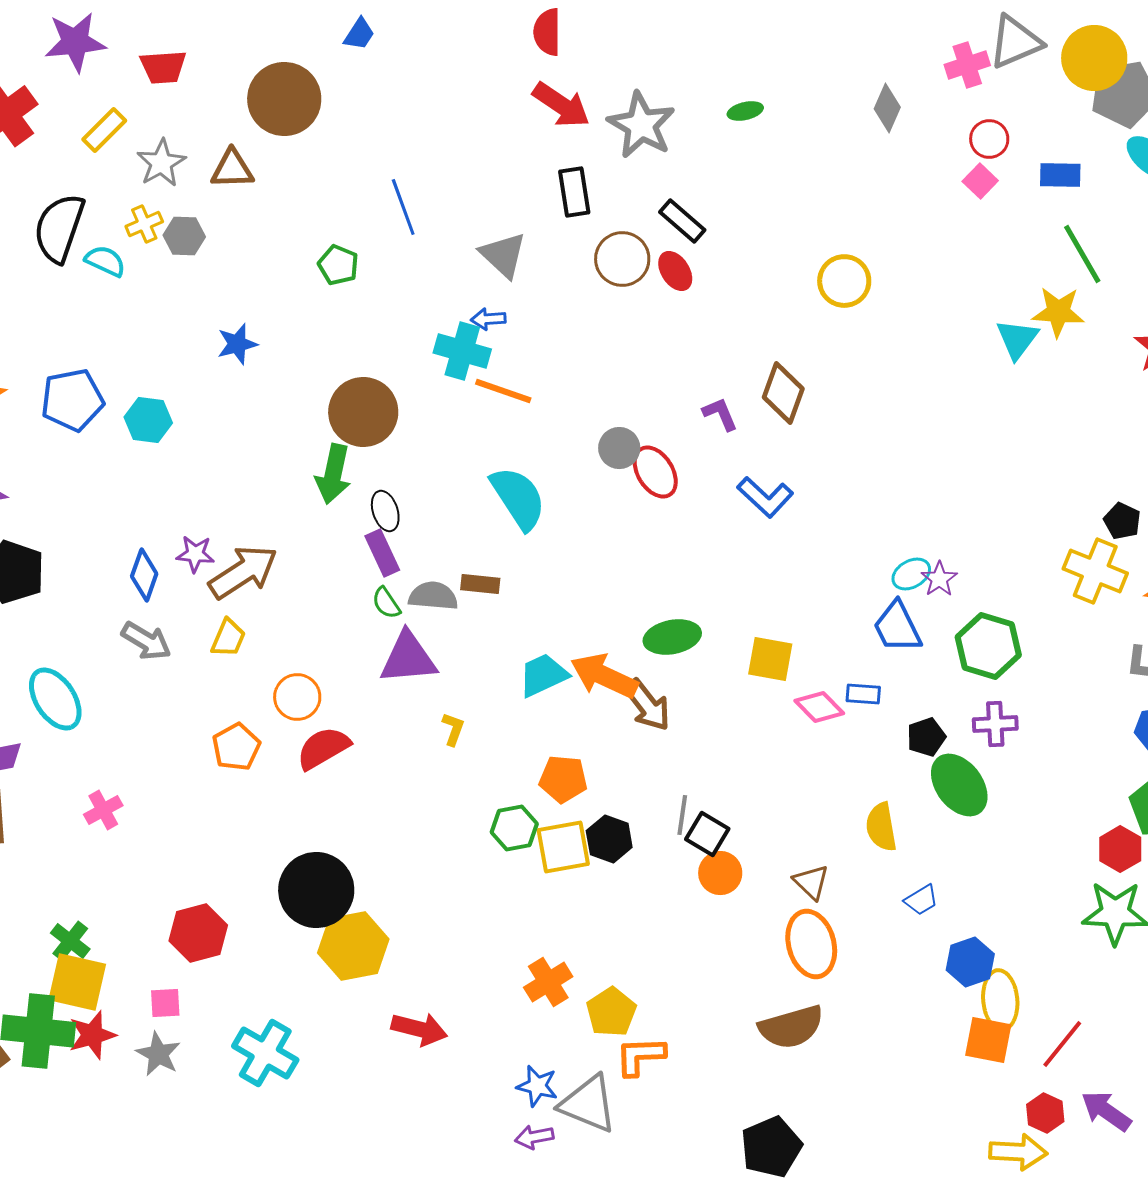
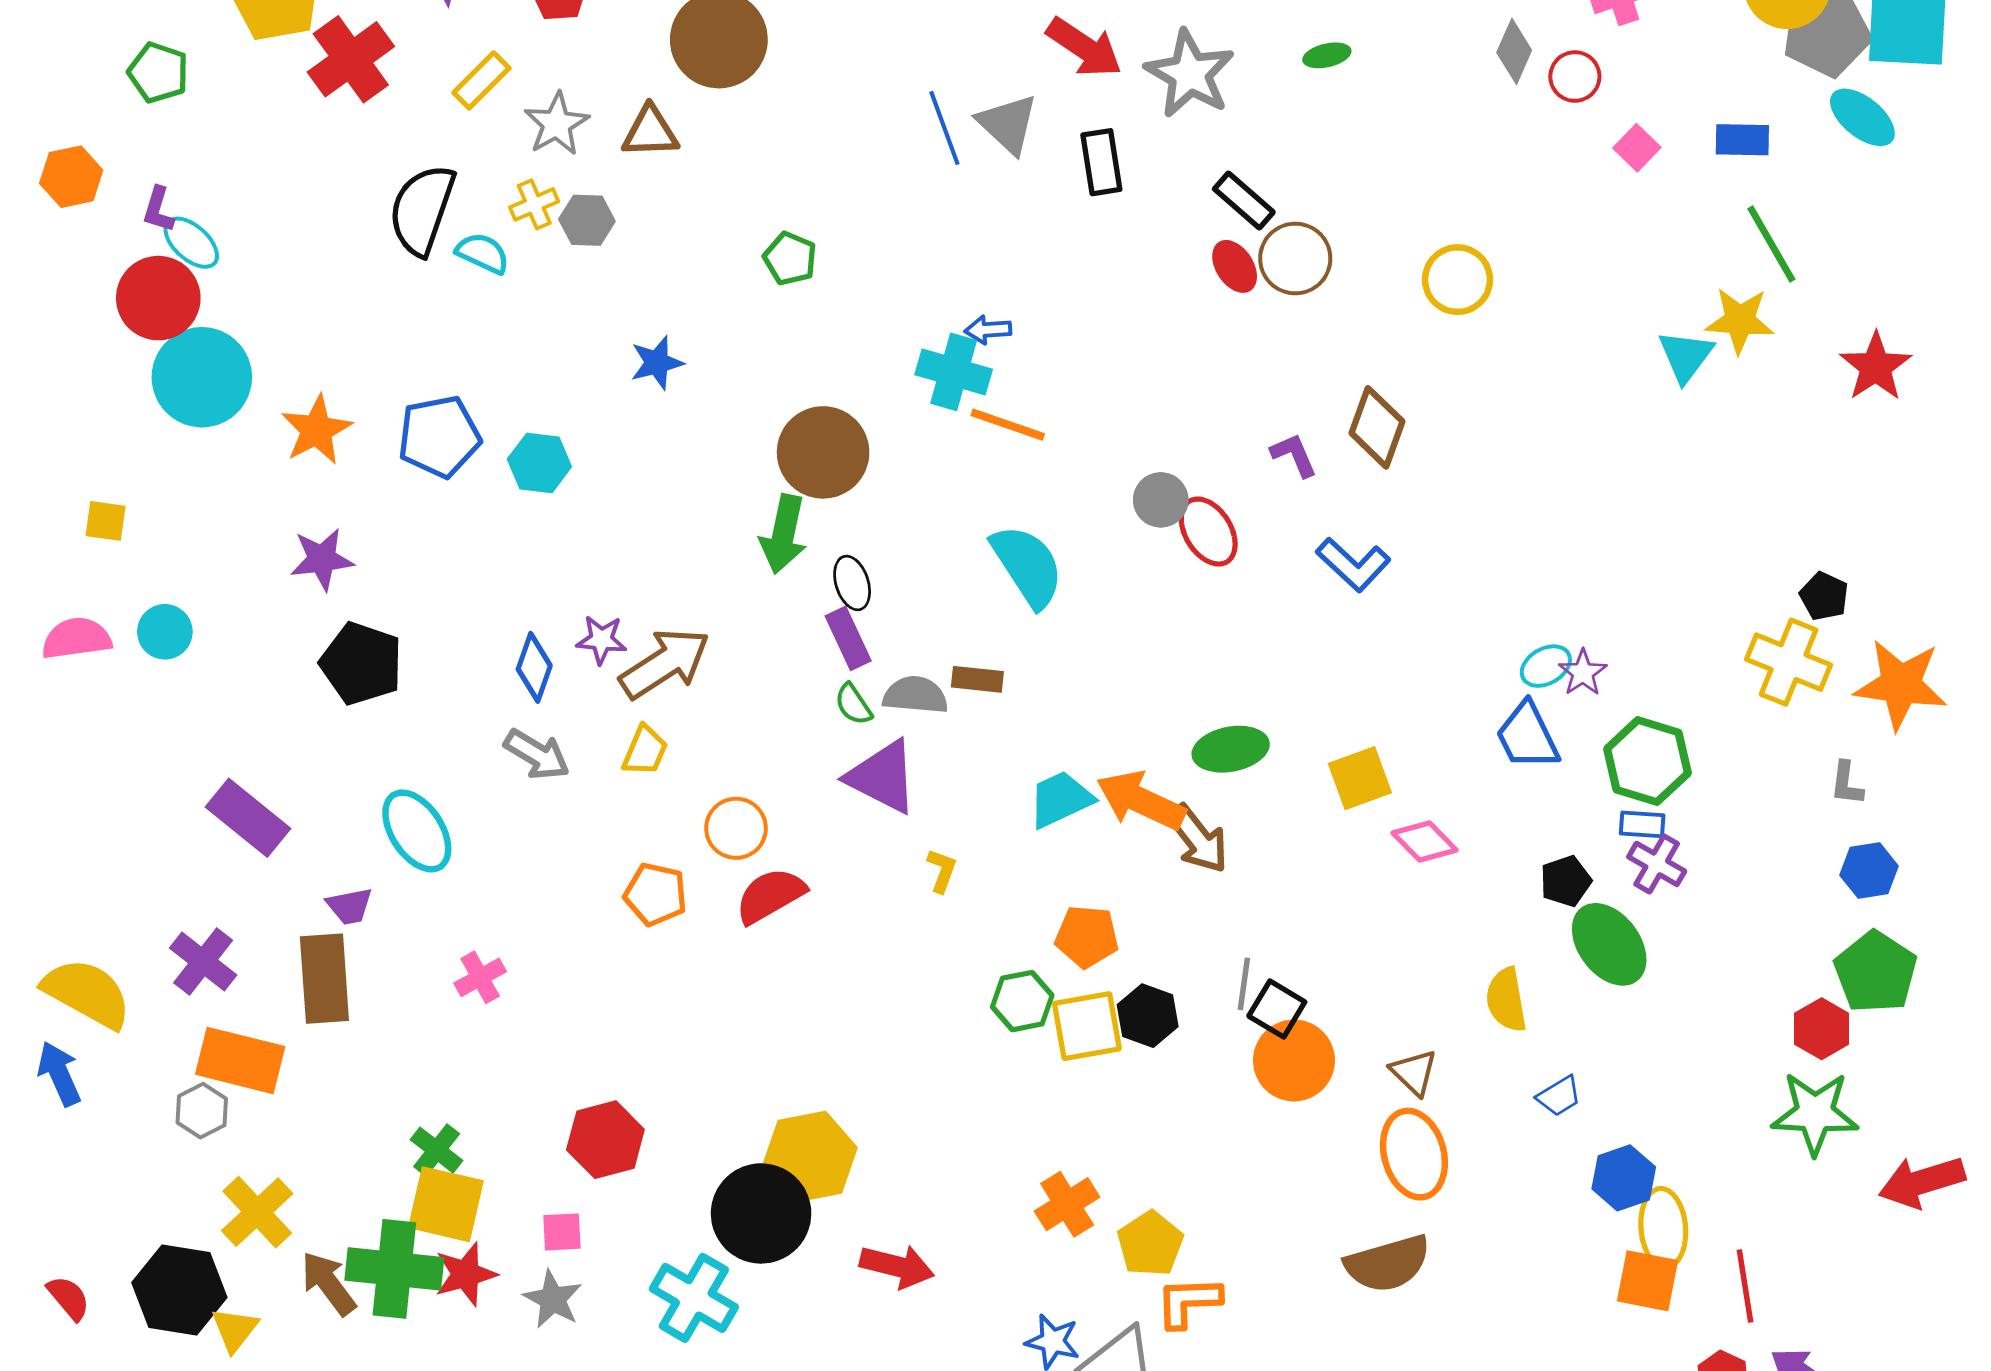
red circle: (989, 139) -> (1575, 76), moved
blue line: (403, 207) -> (944, 128), moved
gray triangle: (503, 255) -> (1008, 124), moved
brown circle: (622, 259) -> (1295, 259), moved
purple triangle: (408, 658) -> (882, 777), turned 32
yellow square: (770, 659) -> (1360, 778), turned -30
blue rectangle: (863, 694) -> (1642, 824), moved
purple cross: (995, 724) -> (1657, 864), turned 33
orange pentagon: (236, 747) -> (656, 894), turned -30
orange circle: (720, 873) -> (1294, 1060), size x1.4
black circle: (316, 890) -> (761, 1213), moved
red line: (1062, 1044) -> (1745, 1286), turned -48

